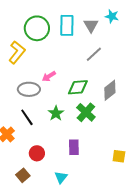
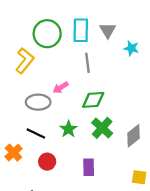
cyan star: (112, 16) -> (131, 48), moved
gray line: (94, 54) -> (88, 63), moved, turned -54
gray diamond: (110, 90) -> (134, 136), moved
black line: (27, 117) -> (36, 134), turned -30
red circle: (37, 153) -> (47, 162), moved

